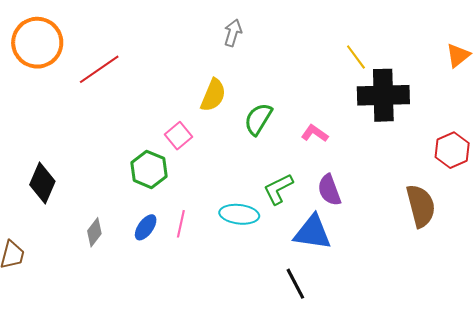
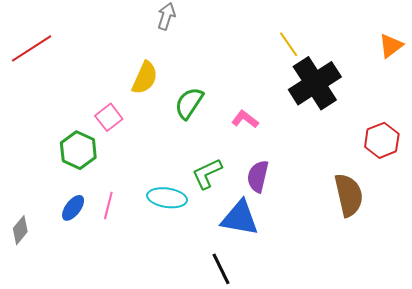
black cross: (383, 95) -> (315, 83), turned -33
purple semicircle: (329, 190) -> (258, 176), turned 32
gray diamond: (94, 232) -> (20, 230), moved

